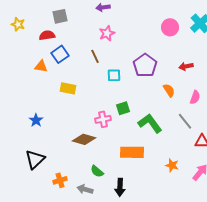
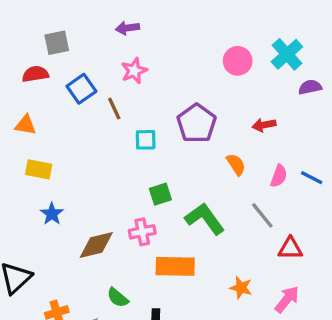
blue square: (60, 54) -> (81, 89), moved
yellow rectangle: (68, 88) -> (39, 169), moved
pink cross: (103, 119) -> (142, 232), moved
blue star: (36, 120) -> (52, 214), moved
brown diamond: (84, 139) -> (96, 245), turned -30

